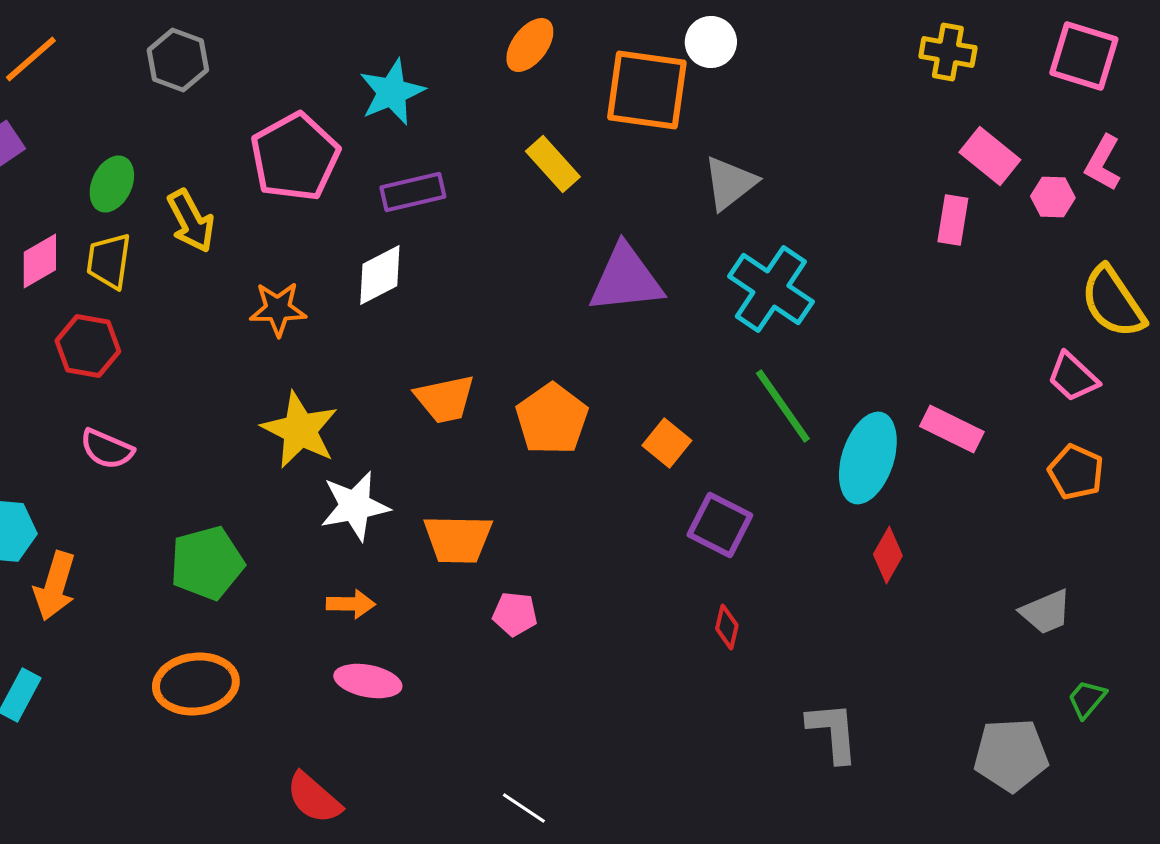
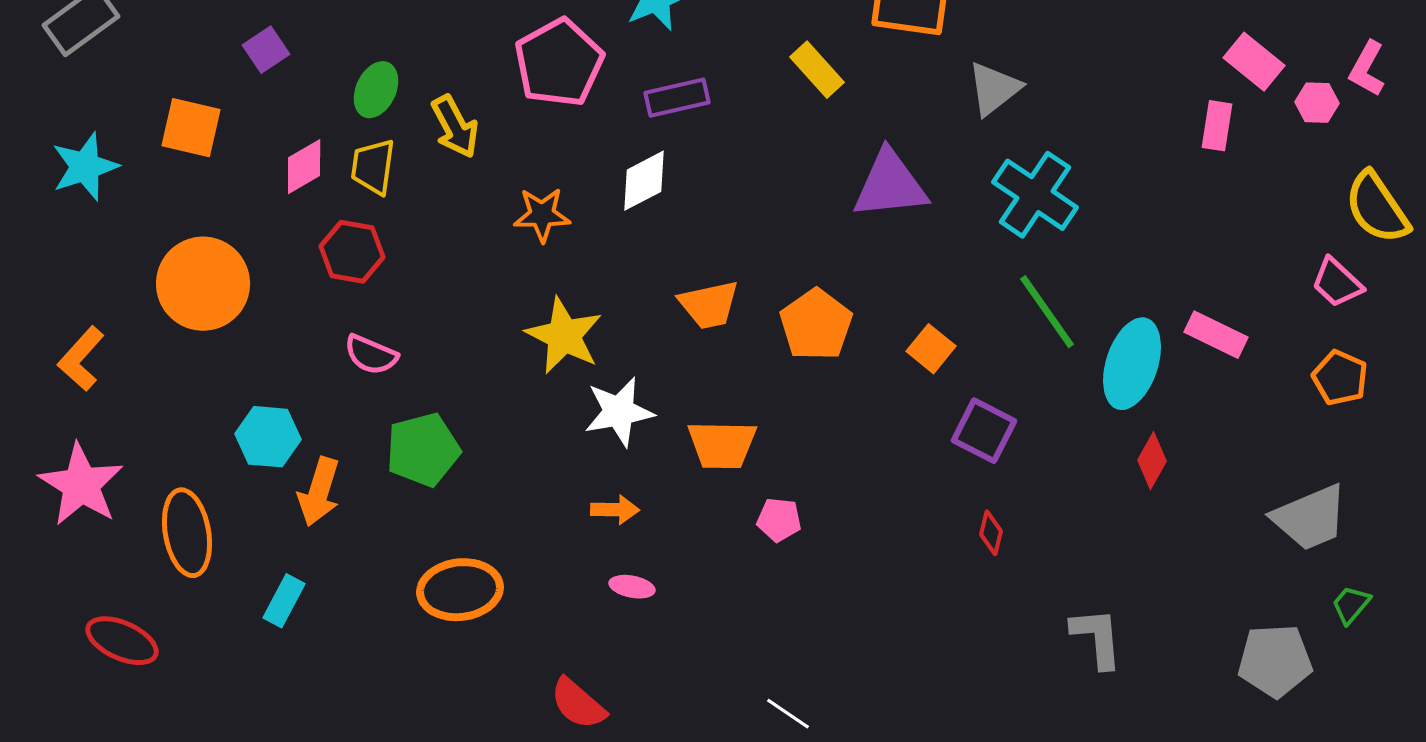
green pentagon: (207, 563) -> (423, 450), moved
gray trapezoid: (1046, 612) -> (1310, 518), size x1.5
pink ellipse: (368, 681) -> (632, 587), size x0.7

